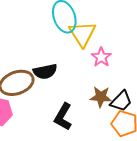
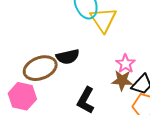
pink star: (101, 57) -> (126, 64), moved

